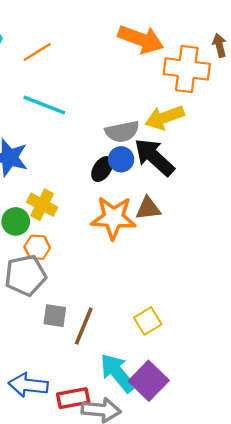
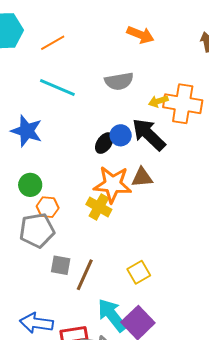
orange arrow: (141, 39) -> (140, 35), size x0.7
orange cross: (187, 69) -> (183, 104), moved
yellow arrow: (165, 117) -> (158, 101), size x0.6
gray semicircle: (122, 132) -> (119, 81), moved
yellow cross: (42, 205) -> (99, 207), moved

